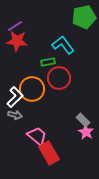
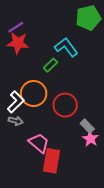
green rectangle: (48, 62) -> (50, 65), turned -32
red circle: (59, 78) -> (65, 105), moved
red rectangle: (49, 153) -> (51, 161), turned 40

